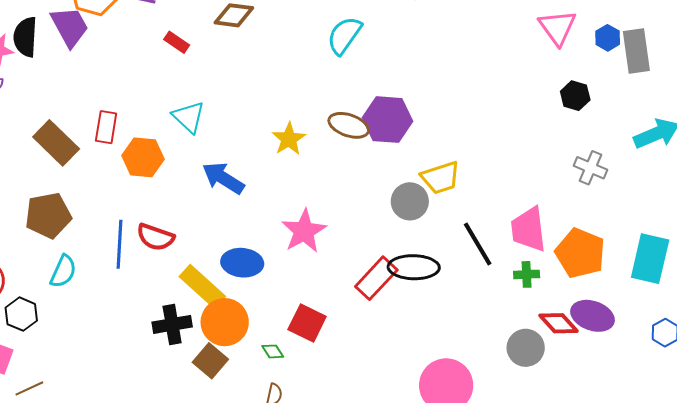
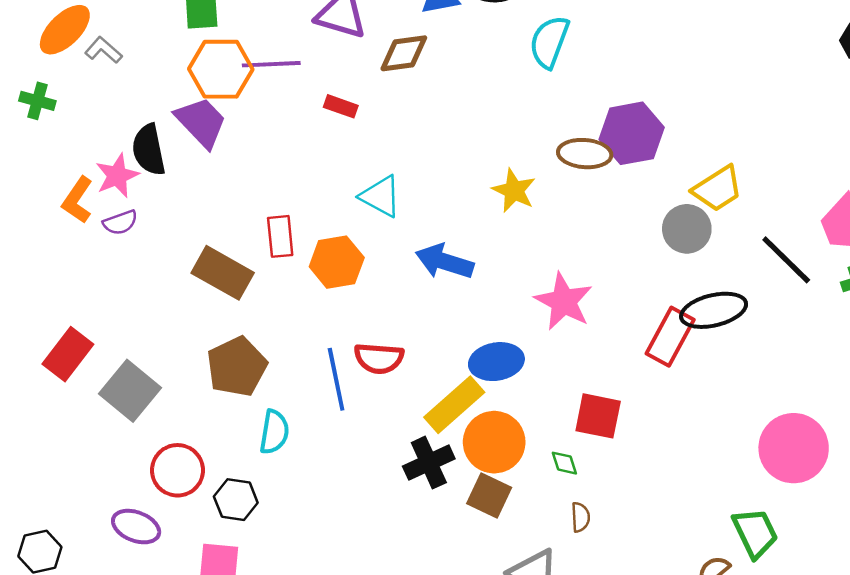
yellow rectangle: (202, 286) -> (454, 405), turned -69
green diamond: (273, 351) -> (564, 463), turned 30

